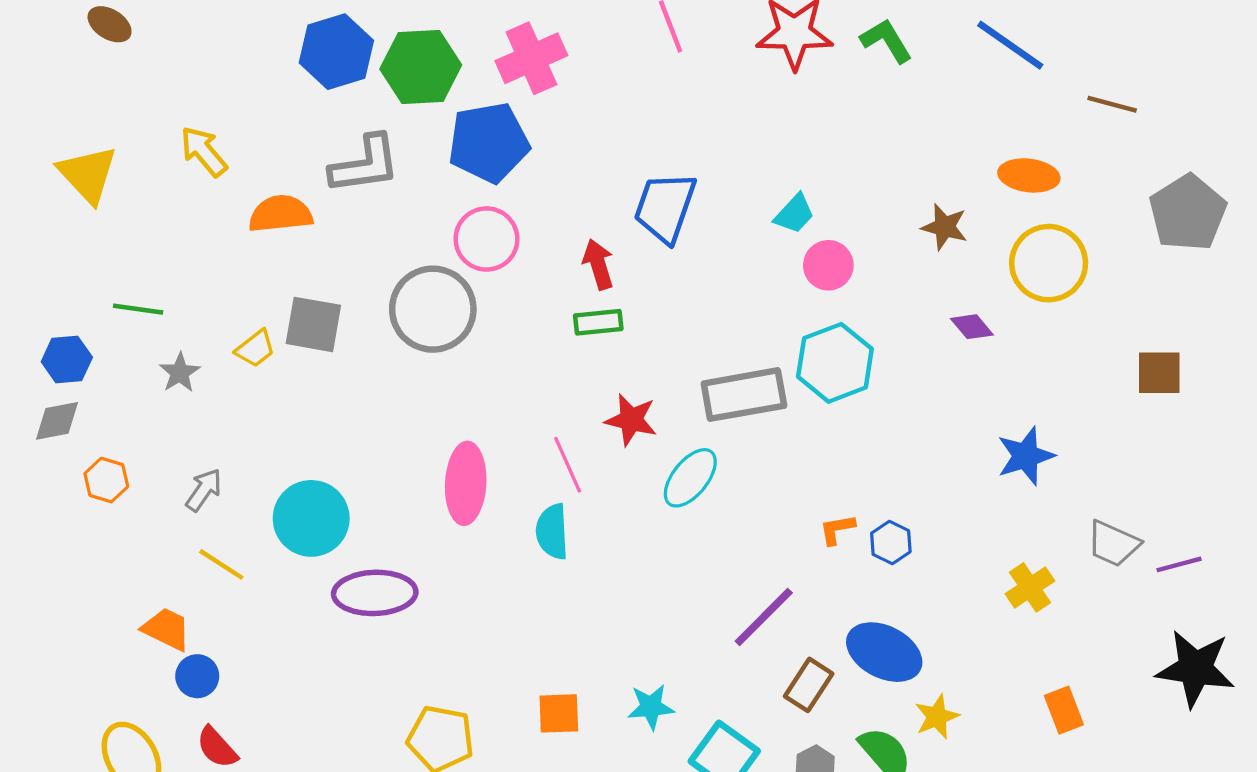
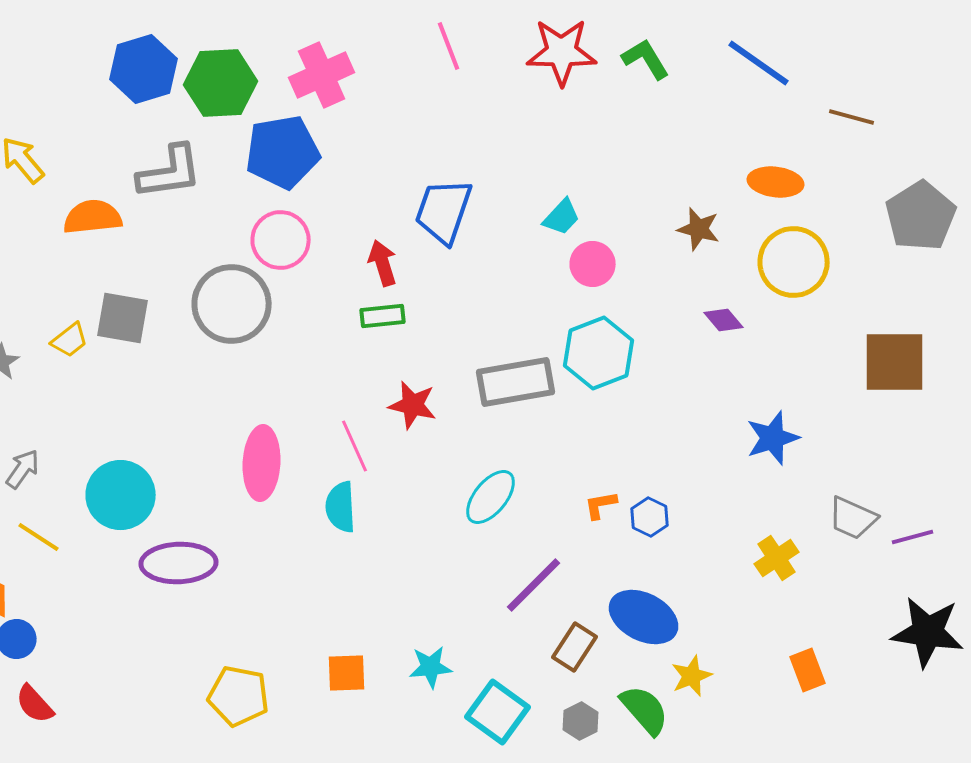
brown square: (1159, 373) -> (895, 362), size x1.5
cyan ellipse: (690, 478) -> (491, 497), moved

